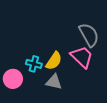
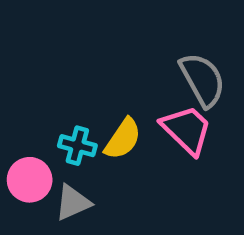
gray triangle: (54, 82) -> (73, 203), moved, turned -36

